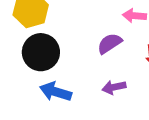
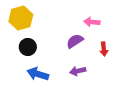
black circle: (41, 52) -> (28, 47), size x0.7

